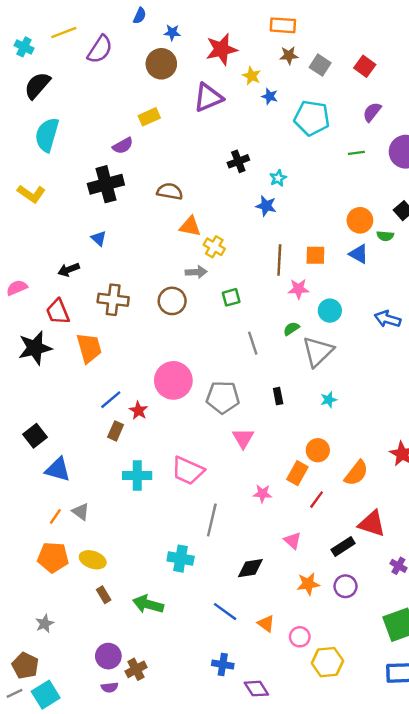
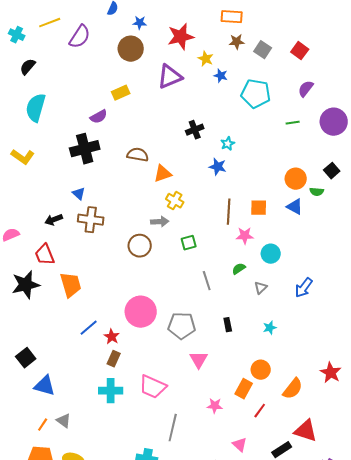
black semicircle: (37, 85) -> (28, 67), size x0.7
orange triangle: (190, 226) -> (163, 174), moved, turned -30
brown cross: (113, 300) -> (91, 220), moved
blue arrow: (388, 319) -> (304, 288), moved, turned -70
gray triangle: (318, 352) -> (261, 288), size x0.5
brown rectangle: (116, 431) -> (114, 359), moved

